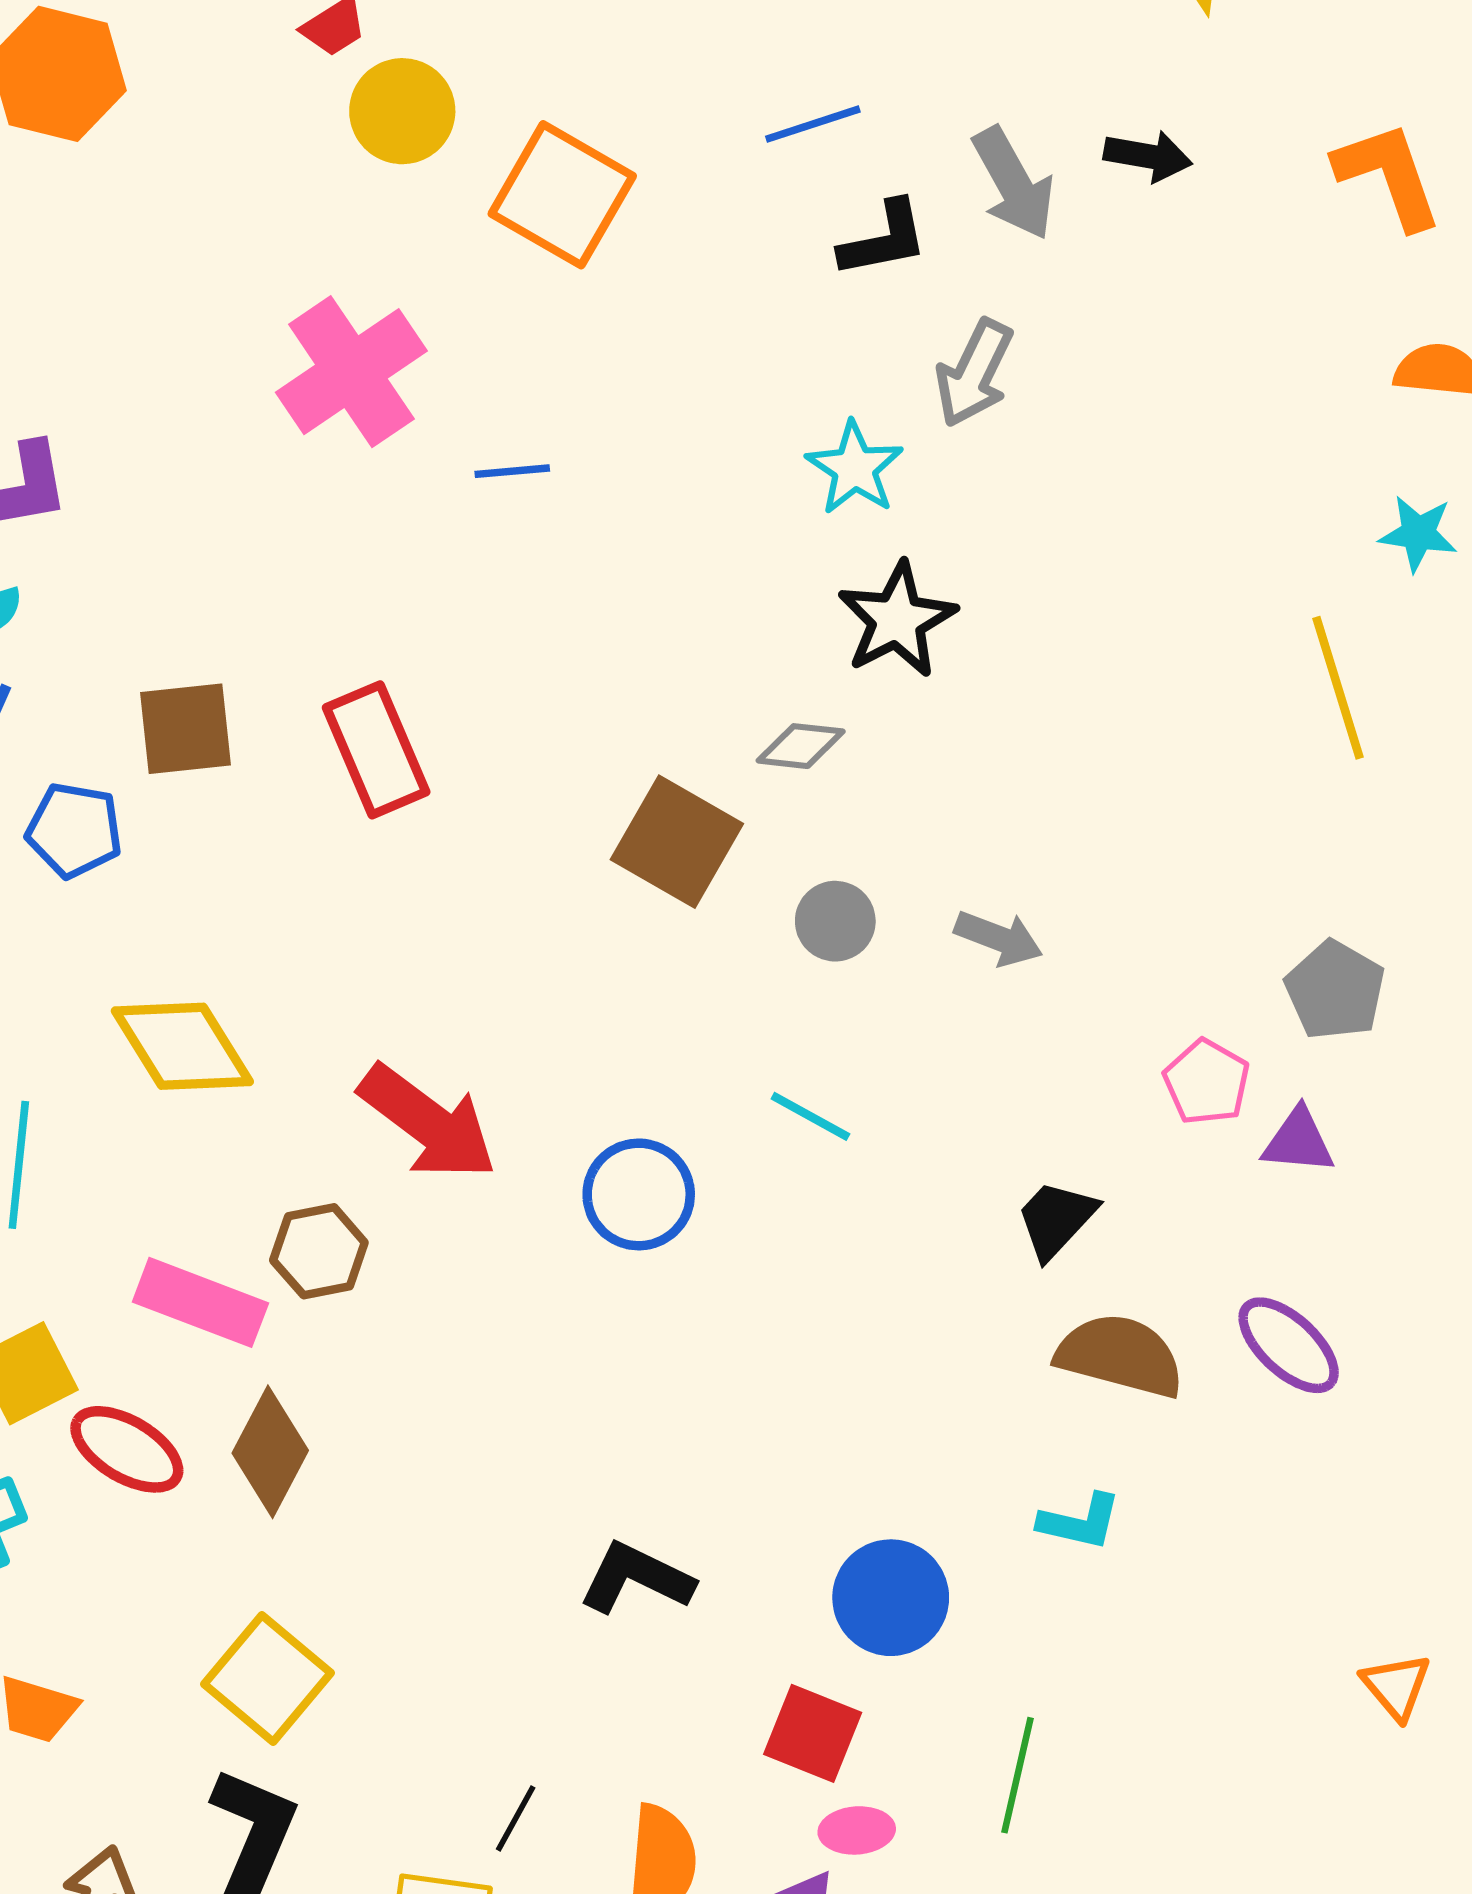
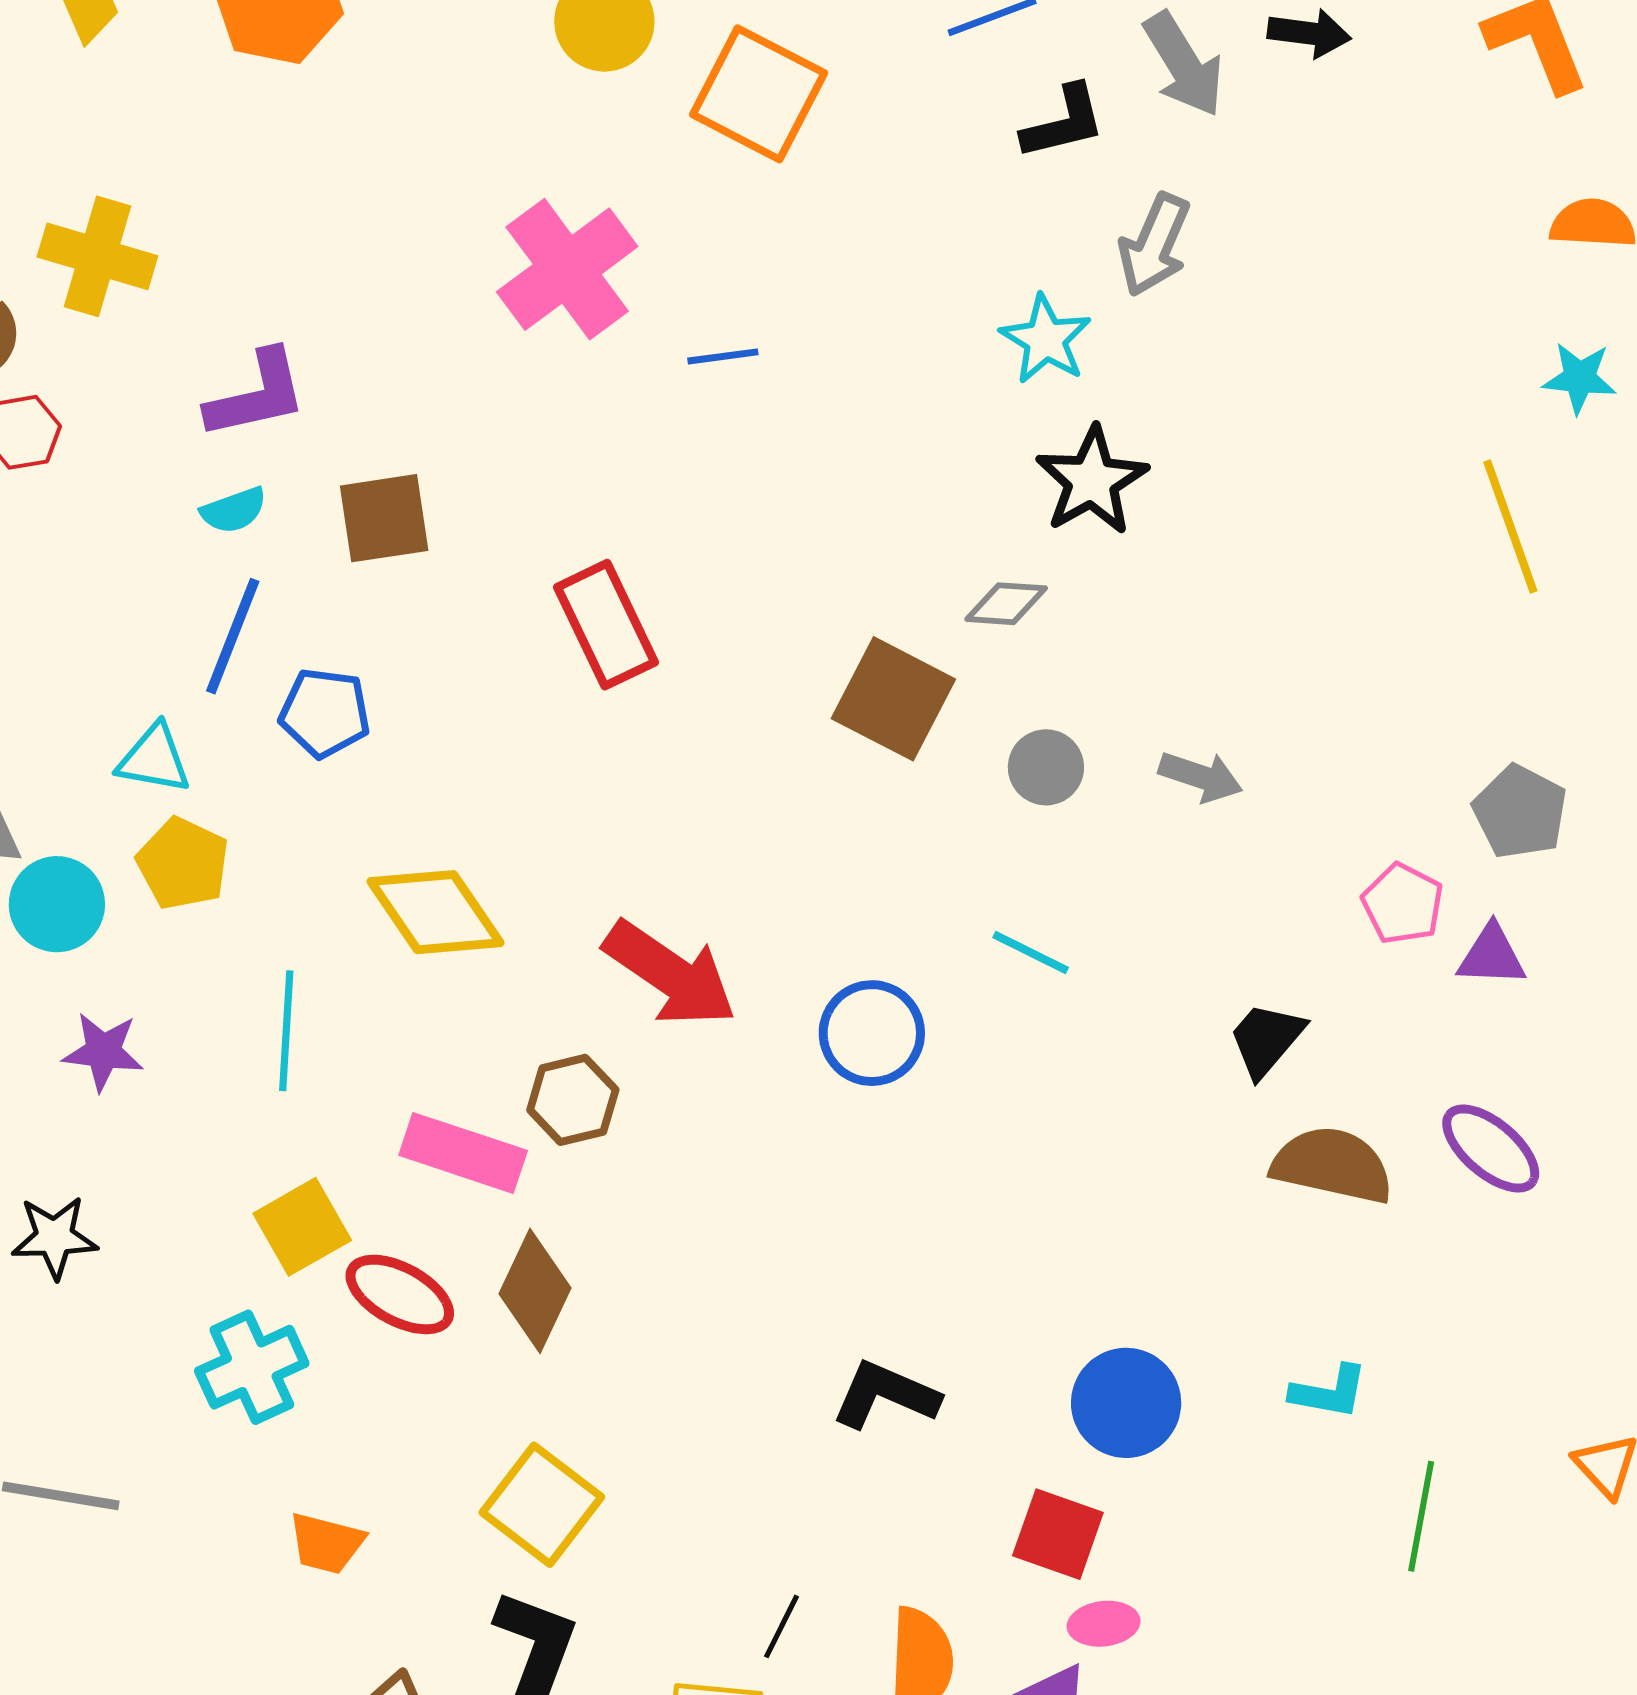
brown square: (186, 729) -> (384, 518), moved
cyan L-shape: (1080, 1522) -> (1329, 1392), moved
green line: (1017, 1775) -> (1421, 1516), moved

